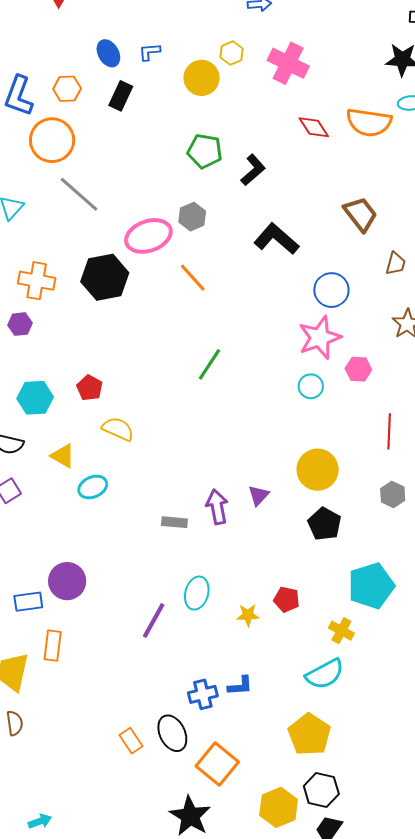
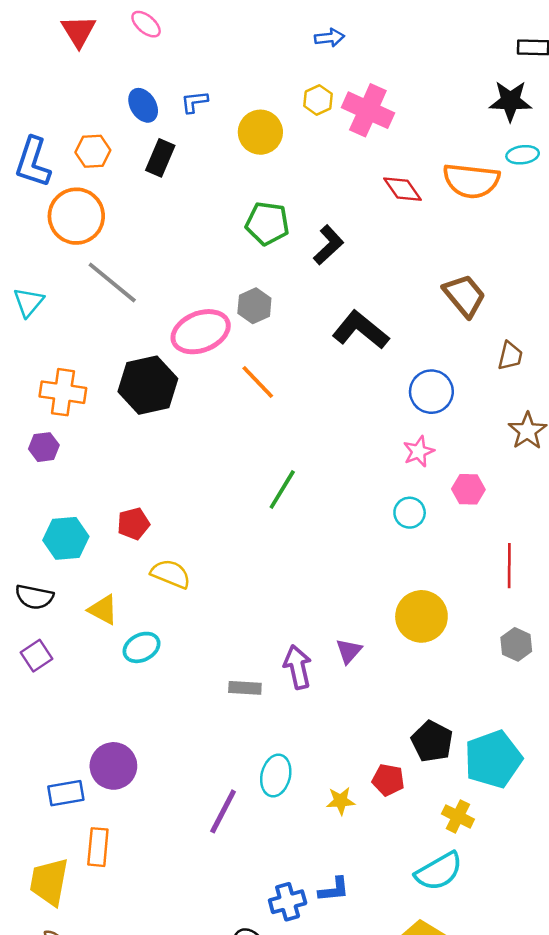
yellow hexagon: (232, 53) -> (318, 100), moved
pink star: (320, 338) -> (419, 452), size x0.6
red pentagon: (90, 388) -> (133, 524), turned 30
black pentagon: (324, 524) -> (432, 741), moved

